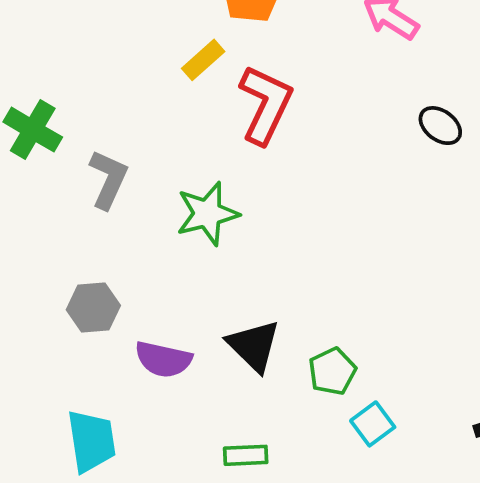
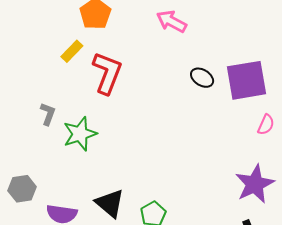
gray L-shape: (108, 179) -> (48, 114), moved, size x0.7

